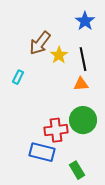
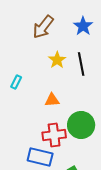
brown arrow: (40, 43) -> (43, 27), moved
orange triangle: (81, 84) -> (52, 100), moved

